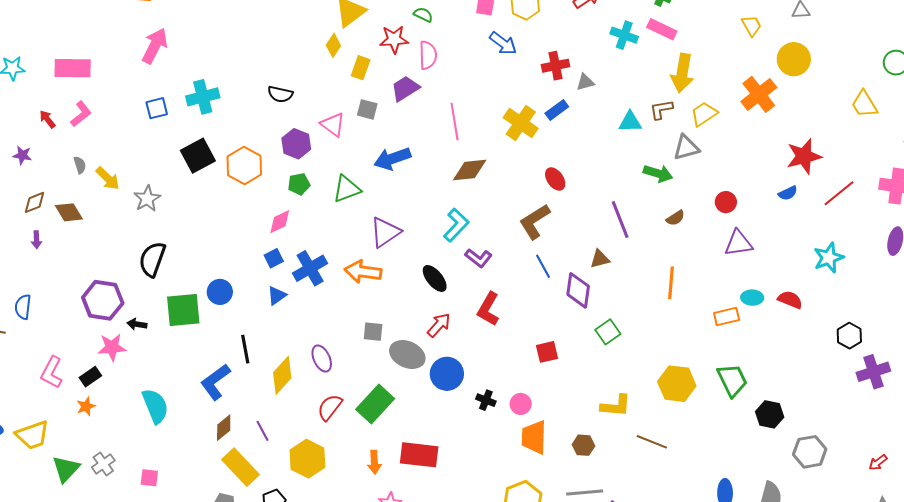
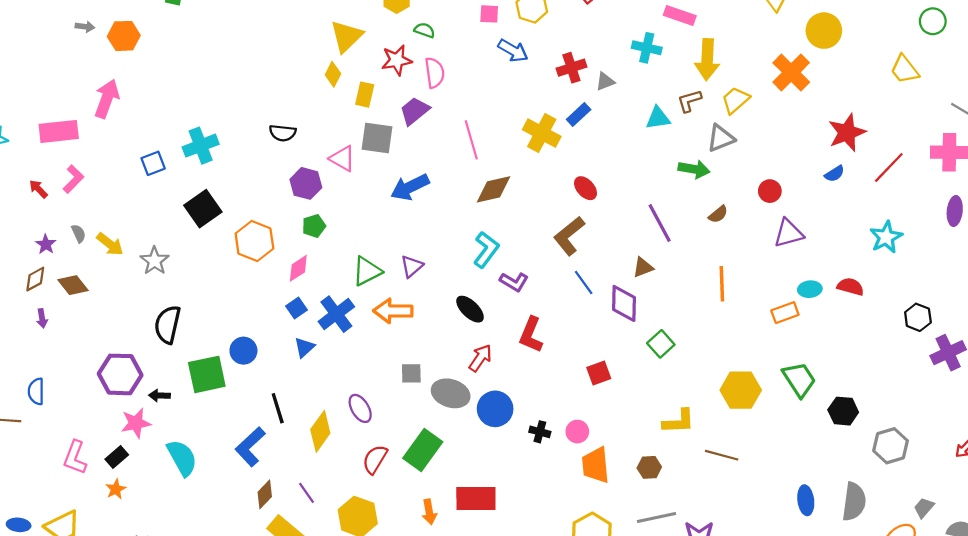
cyan cross: (624, 35) -> (647, 48), moved
pink arrow: (155, 46) -> (107, 99), moved
gray square: (367, 109) -> (377, 138), size x1.5
purple star: (22, 155) -> (46, 244), moved, turned 30
orange hexagon: (244, 166) -> (254, 241), moved
green triangle: (347, 189) -> (367, 271), moved
purple triangle: (385, 232) -> (412, 266), size x0.7
cyan semicircle: (155, 406) -> (182, 458), moved

